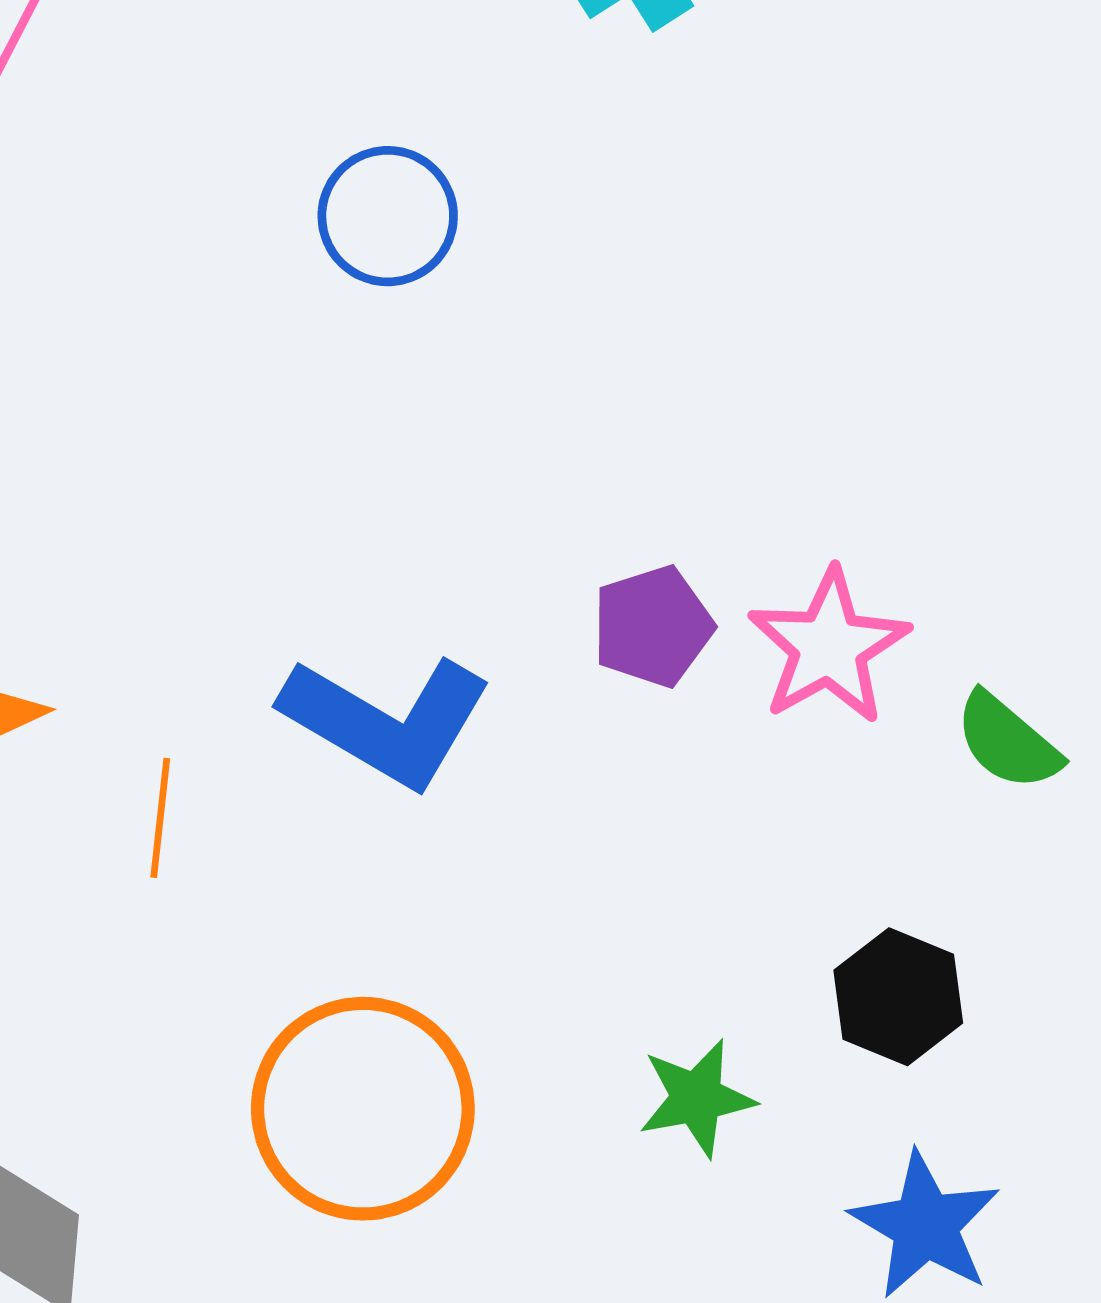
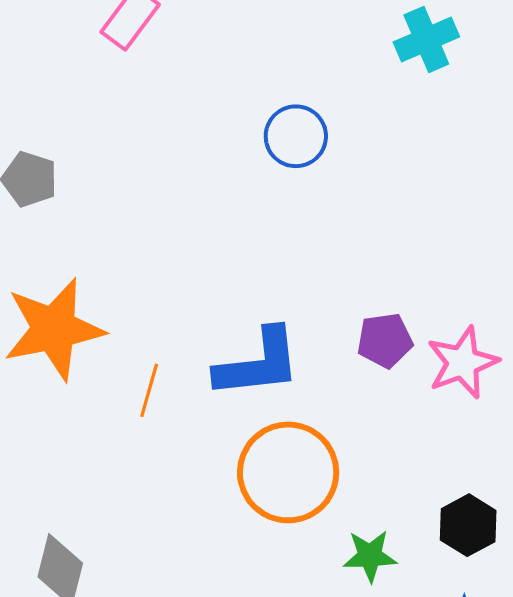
blue L-shape: (386, 721) -> (258, 363), turned -46
orange circle: (363, 1109) -> (288, 472), moved

